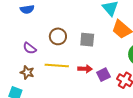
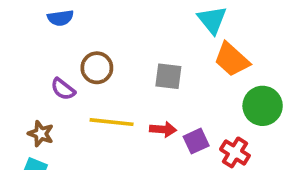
brown circle: (58, 36) -> (97, 68), moved
brown star: (27, 72) -> (41, 134), moved

